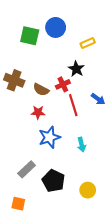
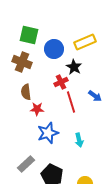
blue circle: (56, 27) -> (54, 49), moved
yellow rectangle: (88, 43) -> (85, 42), size x1.5
brown cross: (14, 80) -> (22, 62), moved
brown semicircle: (41, 90) -> (26, 92), moved, turned 56

